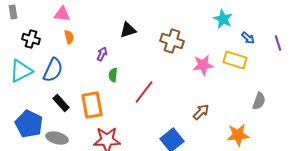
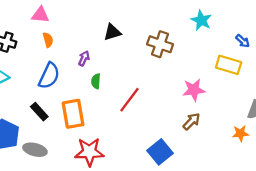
cyan star: (223, 19) -> (201, 20), moved
pink star: (203, 65) -> (194, 90), moved
blue semicircle: (53, 70) -> (49, 76), moved
orange star: (238, 135) -> (240, 133), moved, size x0.7

